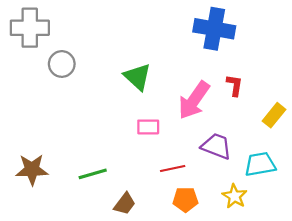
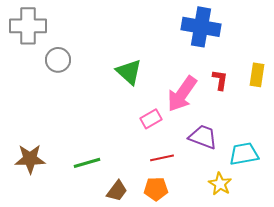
yellow rectangle: (274, 115) -> (257, 75), moved, turned -30
pink rectangle: (148, 127) -> (151, 119), moved, turned -30
orange pentagon: (185, 199) -> (156, 189), moved

